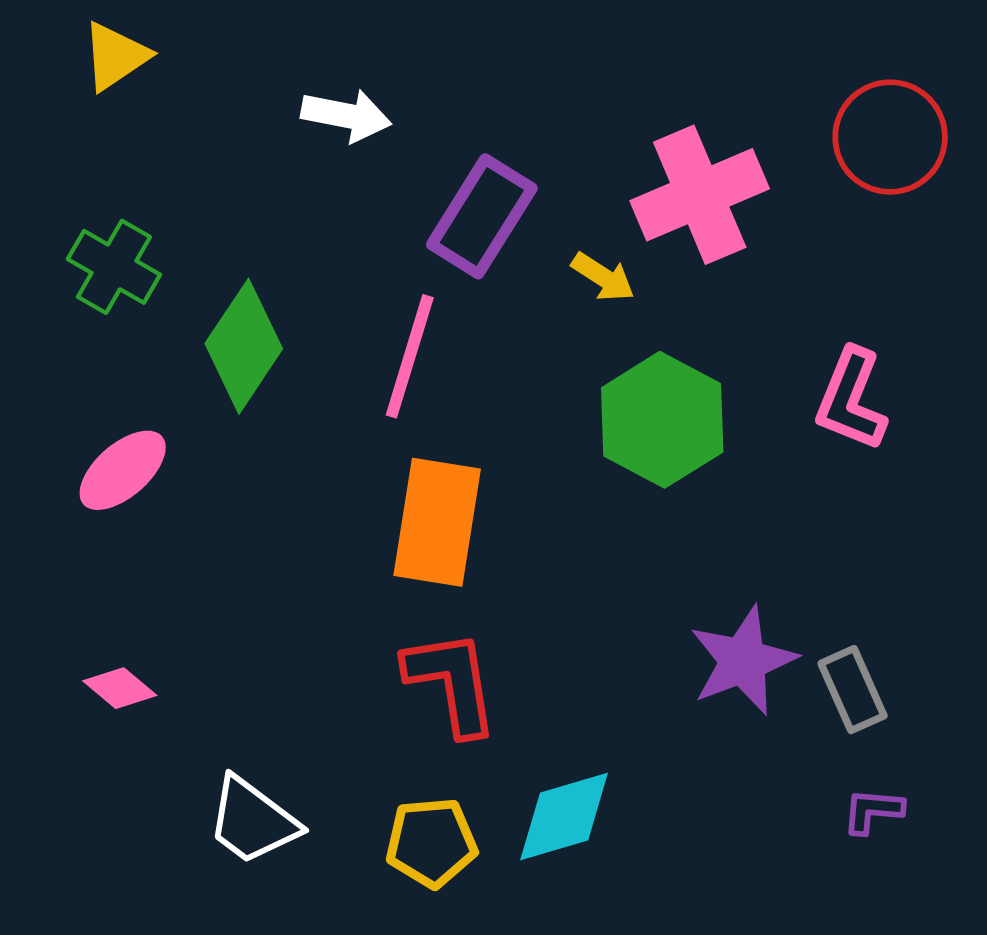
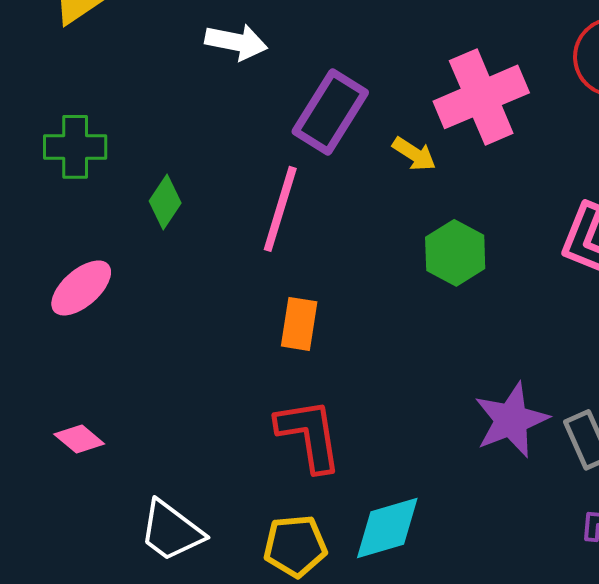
green cross: (114, 267) -> (75, 147), turned -30
green diamond: (244, 346) -> (165, 202), size x0.6
green hexagon: (662, 420) -> (455, 253), size x0.7
orange rectangle: (437, 522) -> (299, 324), size x0.6

